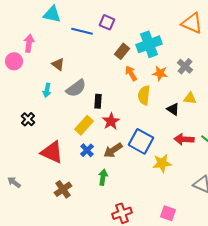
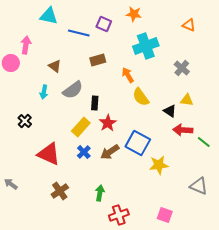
orange triangle: (192, 23) -> (189, 25), size x0.6
brown rectangle: (122, 51) -> (98, 60), moved, turned 35
orange star: (160, 73) -> (134, 14), moved
yellow semicircle: (144, 95) -> (141, 97), turned -42
red arrow: (184, 139) -> (183, 130), moved
green arrow: (103, 177) -> (100, 193), moved

